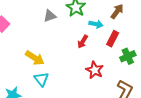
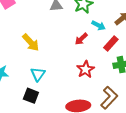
cyan triangle: (41, 79) -> (38, 74), moved

